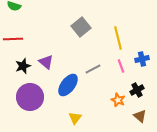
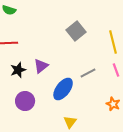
purple triangle: (46, 62) -> (41, 66), turned 42
purple circle: (30, 97) -> (25, 101), size x0.7

